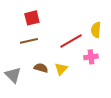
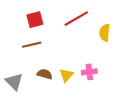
red line: (71, 41) -> (76, 19), moved
pink cross: (91, 57) -> (89, 72), moved

